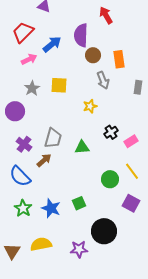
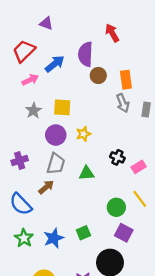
gray arrow: (103, 80) -> (123, 103), moved
yellow star: (90, 106) -> (83, 134), moved
purple circle: (15, 111) -> (56, 135), moved
black cross: (111, 132) -> (117, 157), turned -32
purple cross: (24, 144) -> (20, 161), moved, turned 35
purple square: (131, 203) -> (124, 233), moved
blue star: (51, 208) -> (54, 238), turned 30

